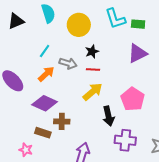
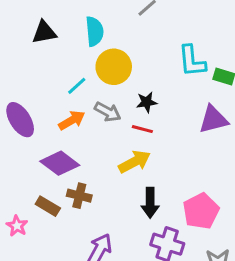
yellow circle: (79, 25) -> (114, 67), moved
pink pentagon: (133, 99) -> (201, 211), moved

